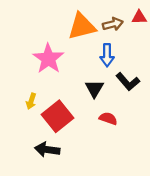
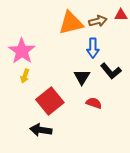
pink star: (48, 59) -> (22, 51), moved
yellow arrow: (31, 101) -> (25, 76), moved

